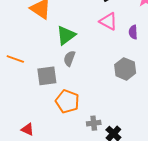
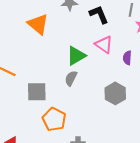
green triangle: (66, 35) -> (76, 56), moved
gray semicircle: (69, 58) -> (71, 78), moved

